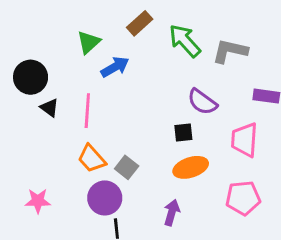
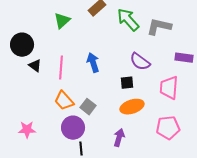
blue arrow: (115, 67) -> (93, 63), moved, turned -78

